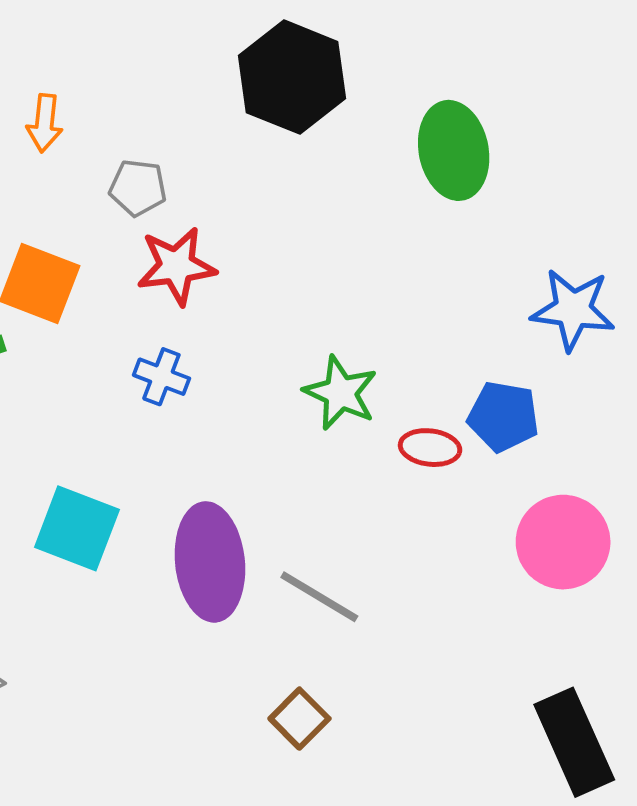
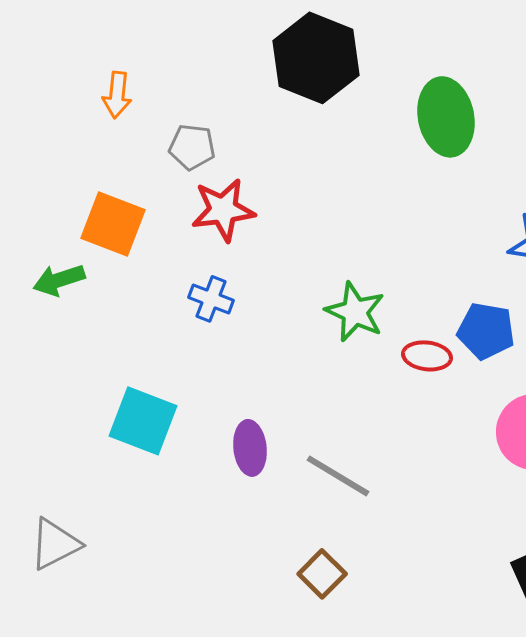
purple ellipse: (210, 562) -> (250, 448), size x0.6

